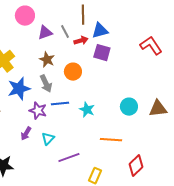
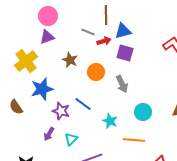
gray line: (65, 32) -> (88, 32), turned -40
purple triangle: (45, 33) -> (47, 37), moved
gray arrow: (46, 84) -> (122, 84), moved
blue line: (60, 104) -> (83, 104), turned 42
cyan circle: (129, 107) -> (143, 112), moved
cyan star: (87, 110) -> (110, 121), moved

